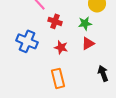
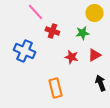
red triangle: (88, 43) -> (94, 55), moved
red star: (61, 47) -> (71, 57), moved

